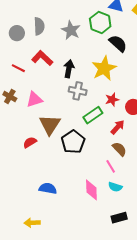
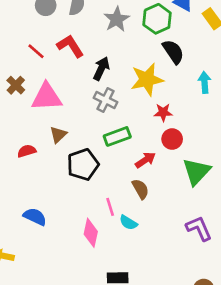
pink triangle: (34, 99) -> (47, 97), size x1.4
red star: (112, 100) -> (163, 112), moved
brown triangle: (50, 125) -> (58, 135), size x0.6
pink line: (111, 166) -> (110, 207), moved
cyan semicircle: (115, 187) -> (128, 223), moved

